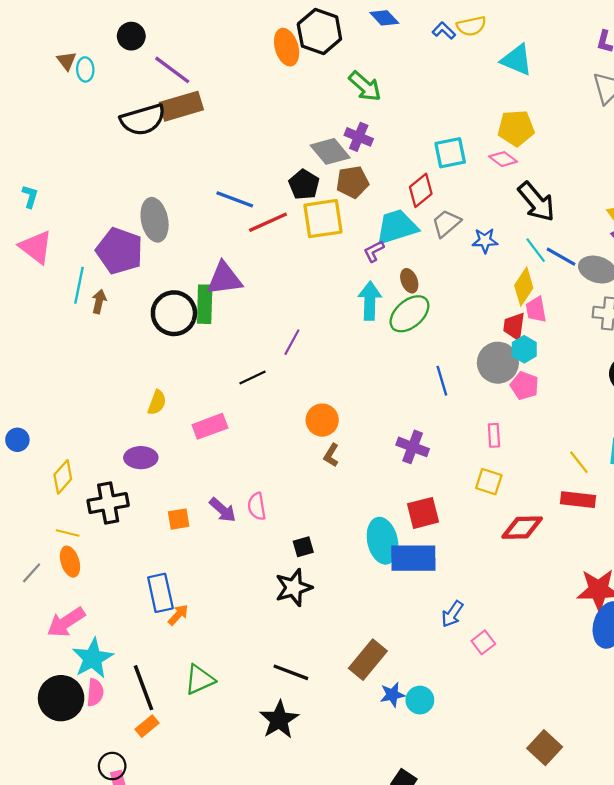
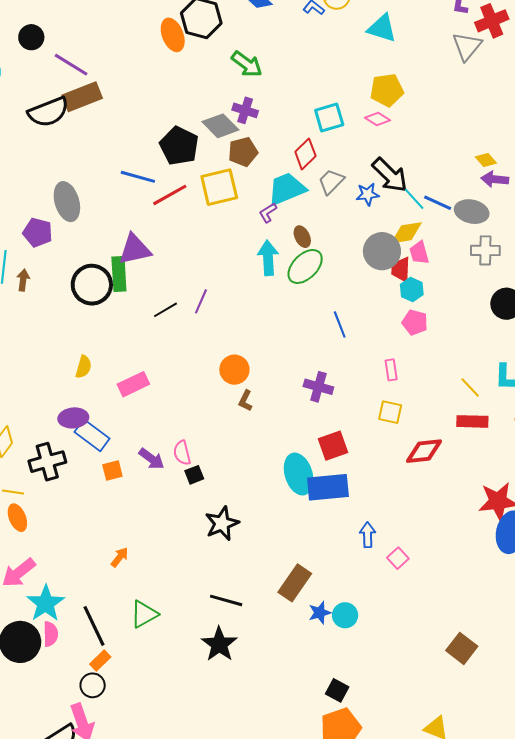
black pentagon: (304, 185) -> (179, 146), moved, size x1.4
black arrow: (536, 202) -> (390, 175), moved
purple pentagon: (120, 251) -> (38, 232), size x0.7
yellow diamond: (524, 287) -> (406, 233), turned 52
gray circle: (498, 363) -> (382, 251), moved
black line: (253, 378) -> (166, 310), moved
black square: (303, 547) -> (194, 475), moved
blue rectangle: (160, 593) -> (92, 435), moved, turned -36
blue arrow: (452, 614) -> (368, 535), turned 150
black circle: (112, 766) -> (93, 685), moved

